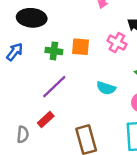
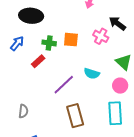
purple line: (54, 87) -> (64, 85), moved
red rectangle: (46, 120) -> (38, 61), moved

